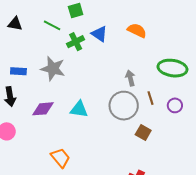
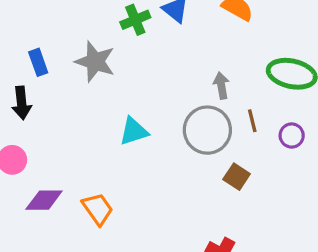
blue rectangle: (18, 71) -> (38, 62), turned 63
purple diamond: (43, 109) -> (44, 200), moved
cyan triangle: (79, 109) -> (134, 131), turned -30

